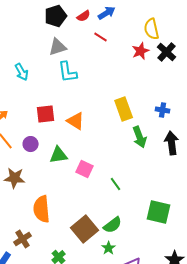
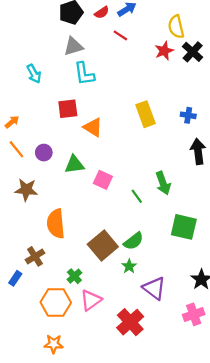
red square: (46, 114) -> (68, 109), moved
green arrow: (140, 137) -> (163, 183), moved

